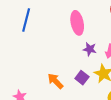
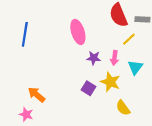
orange arrow: (55, 81) -> (36, 95), moved

